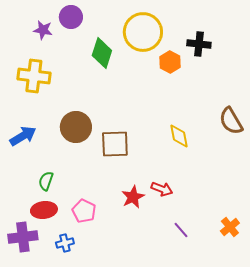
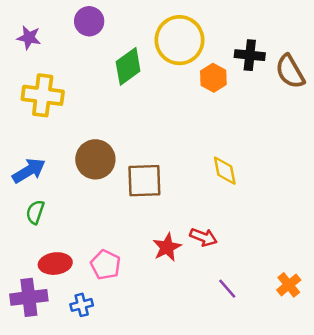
purple star: (43, 30) -> (29, 38), moved
green diamond: (102, 53) -> (128, 66), turned 36
brown semicircle: (231, 121) -> (290, 71), moved
green semicircle: (46, 181) -> (35, 212), moved

